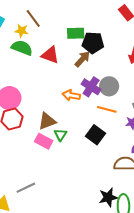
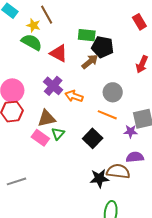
purple cross: (91, 87) -> (53, 86), moved
black star: (108, 197) -> (99, 178), moved

